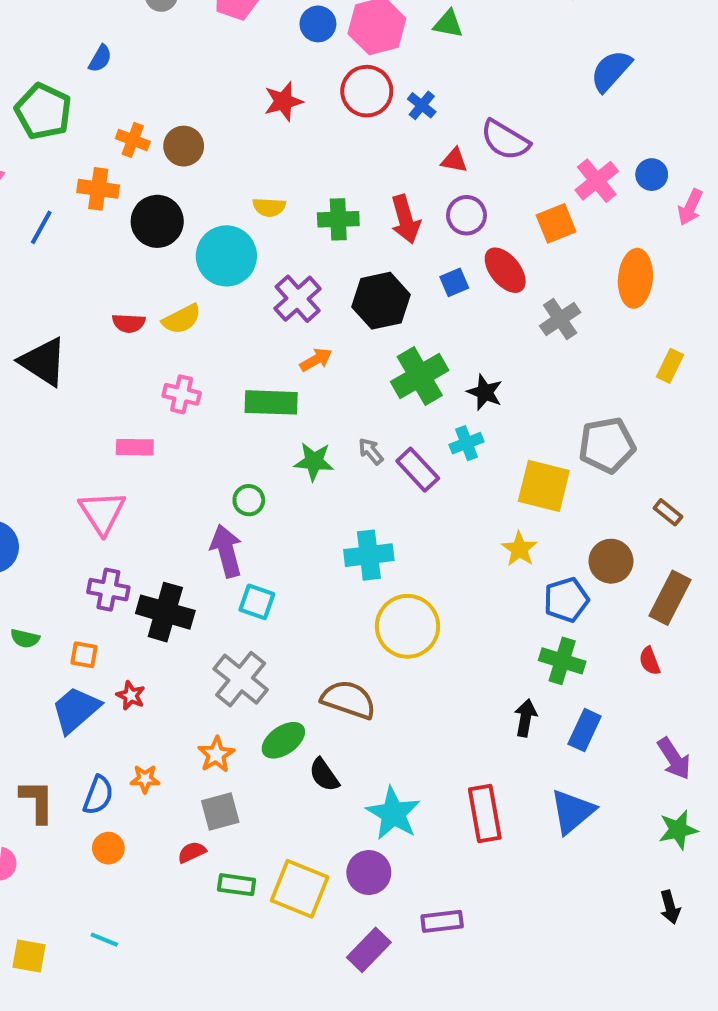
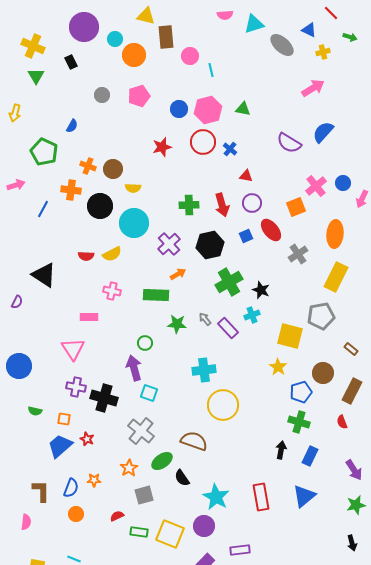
purple semicircle: (505, 140) -> (289, 143), moved
yellow semicircle: (269, 207) -> (133, 188), moved
yellow rectangle: (670, 366) -> (336, 277), moved, size x1.8
gray square: (220, 811) -> (144, 495), moved

